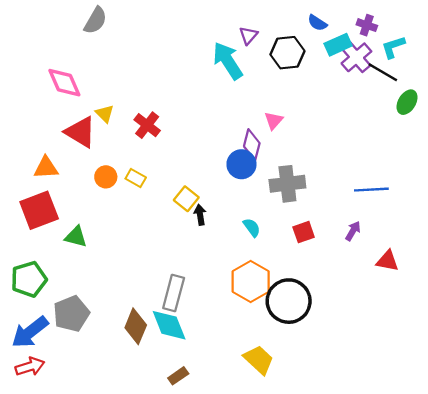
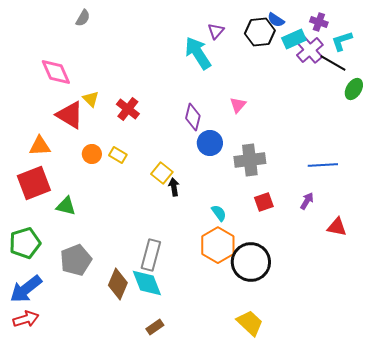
gray semicircle: (95, 21) -> (83, 18), size x0.7
black hexagon: (287, 53) -> (260, 32), moved
purple diamond: (252, 145) -> (193, 117), moved
cyan semicircle: (252, 227) -> (219, 213), moved
gray pentagon: (71, 314) -> (76, 260), moved
yellow trapezoid: (259, 360) -> (250, 323), moved

